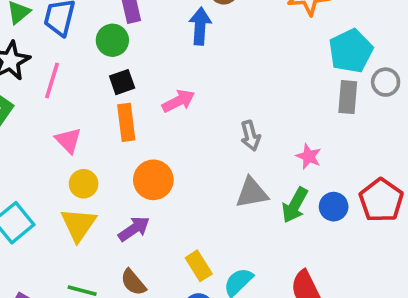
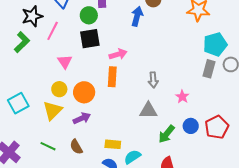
black square: (122, 82) -> (90, 39), size x1.5
orange rectangle: (126, 122) -> (112, 77), moved
pink triangle: (68, 140) -> (65, 62), moved
orange circle: (153, 180) -> (84, 92), moved
green arrow: (295, 205) -> (167, 134), moved
yellow rectangle: (199, 266) -> (113, 144), turned -63

